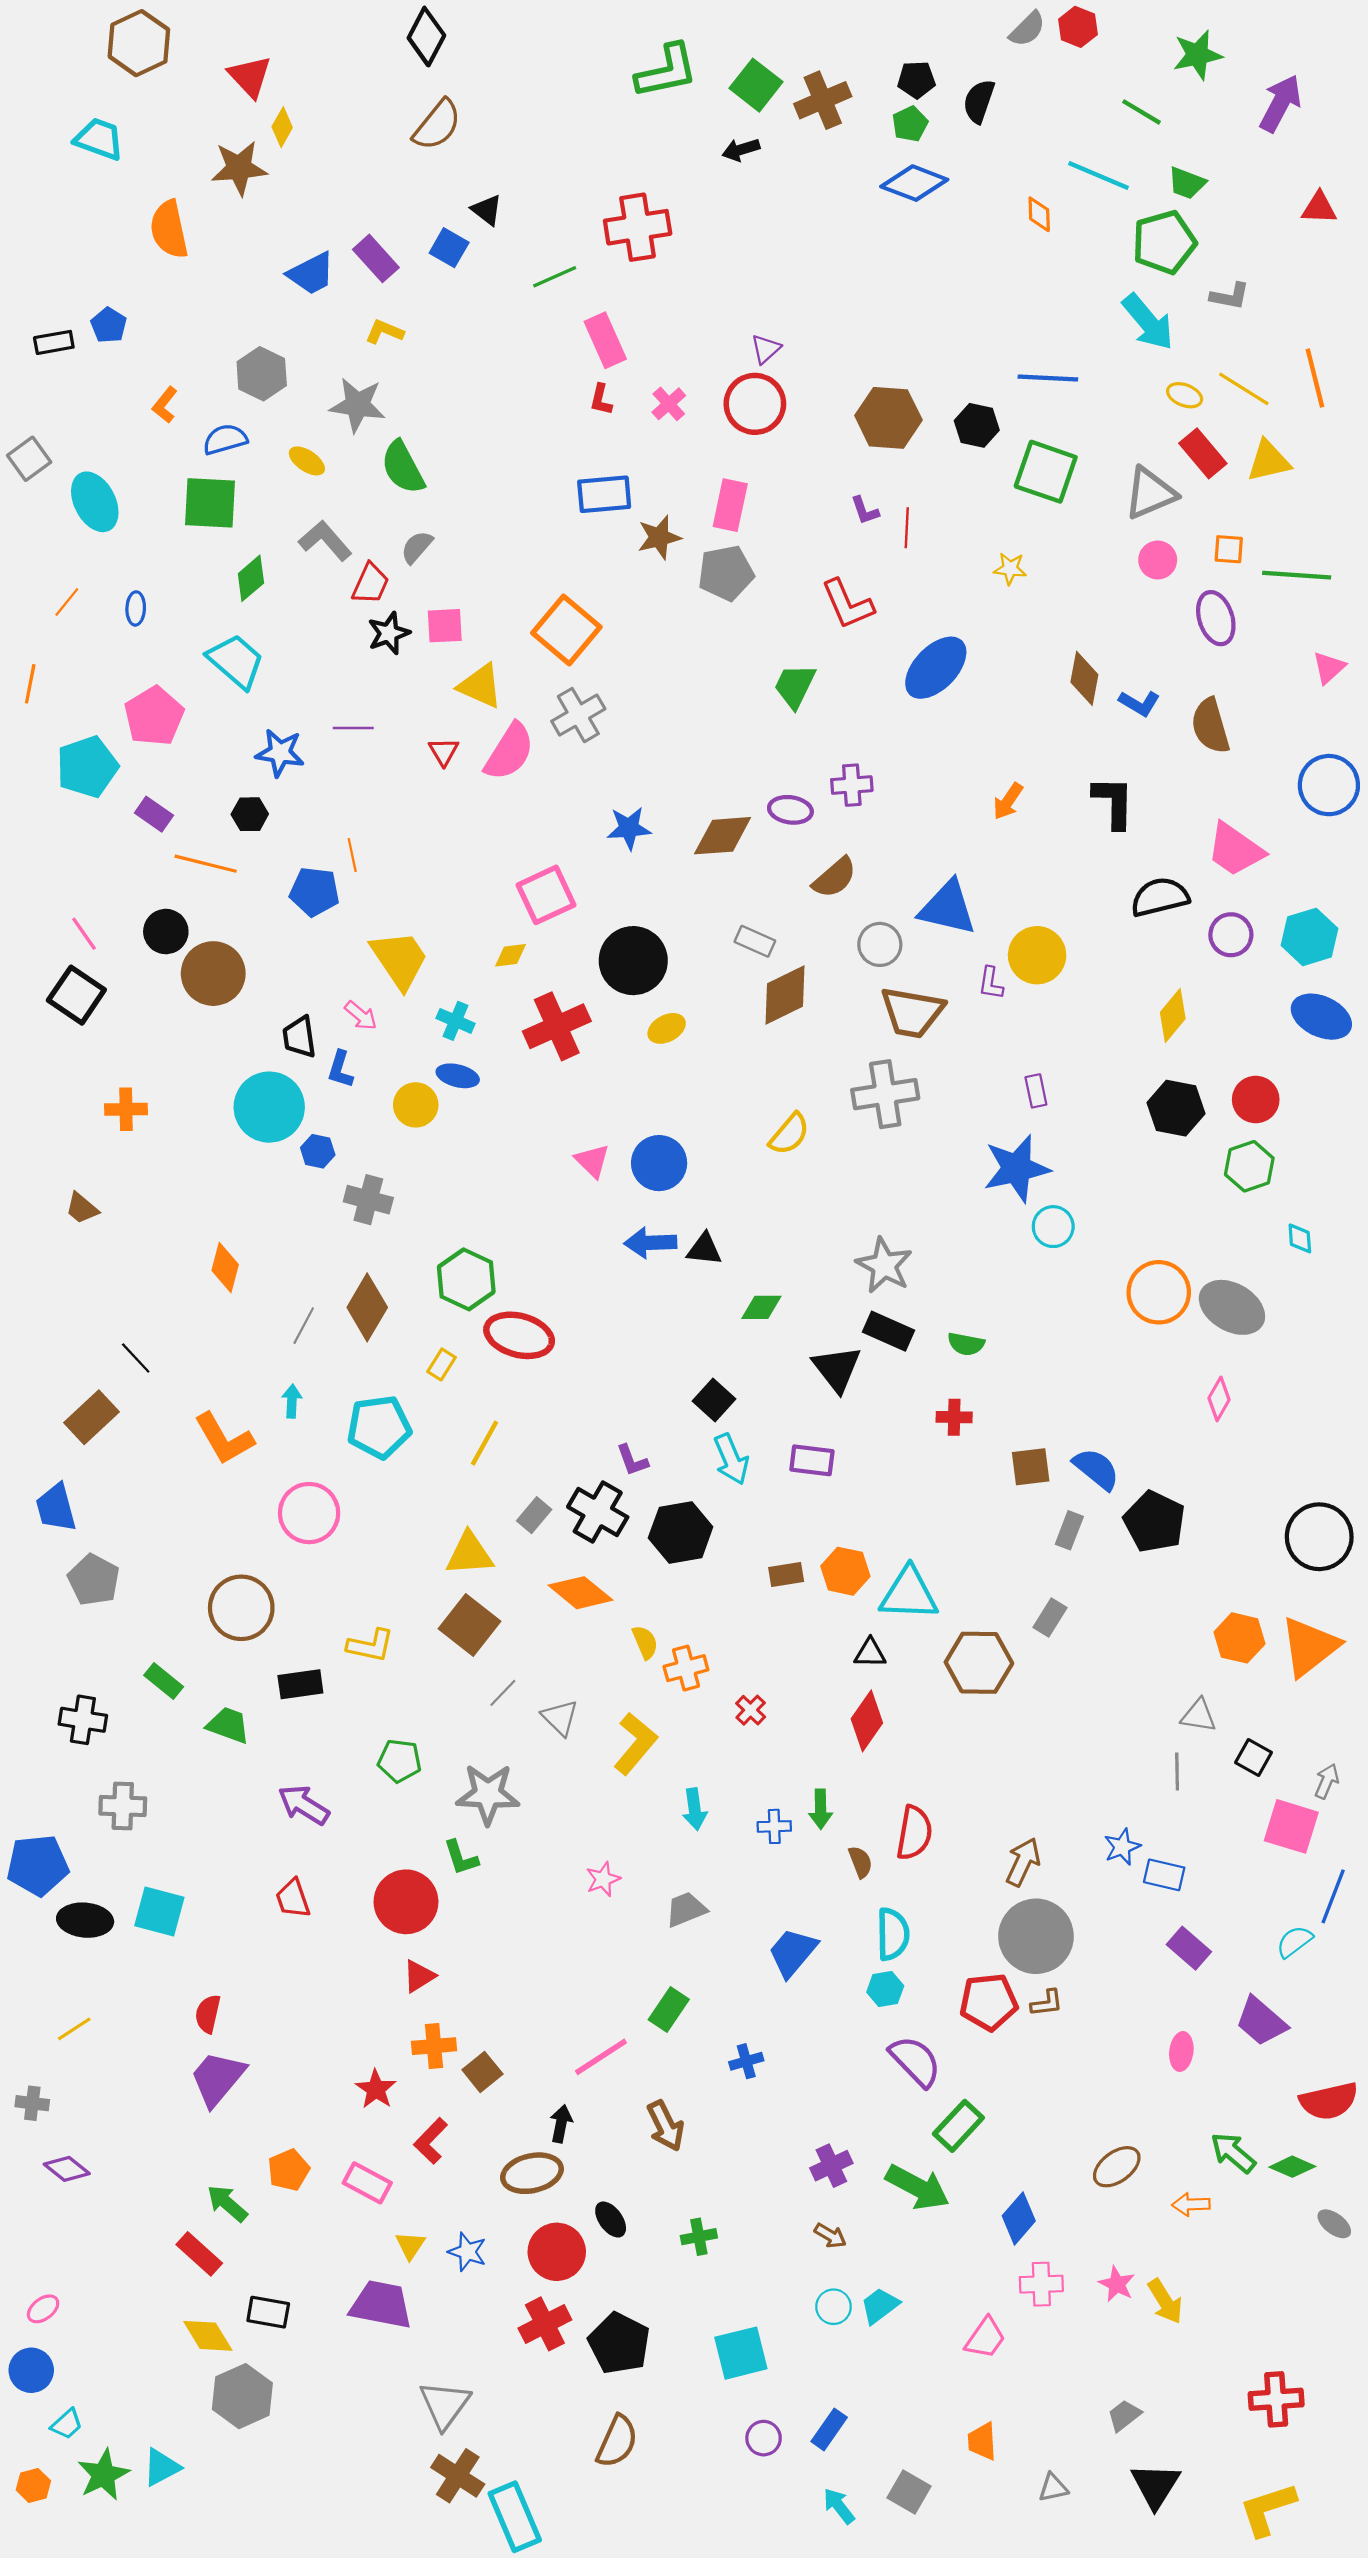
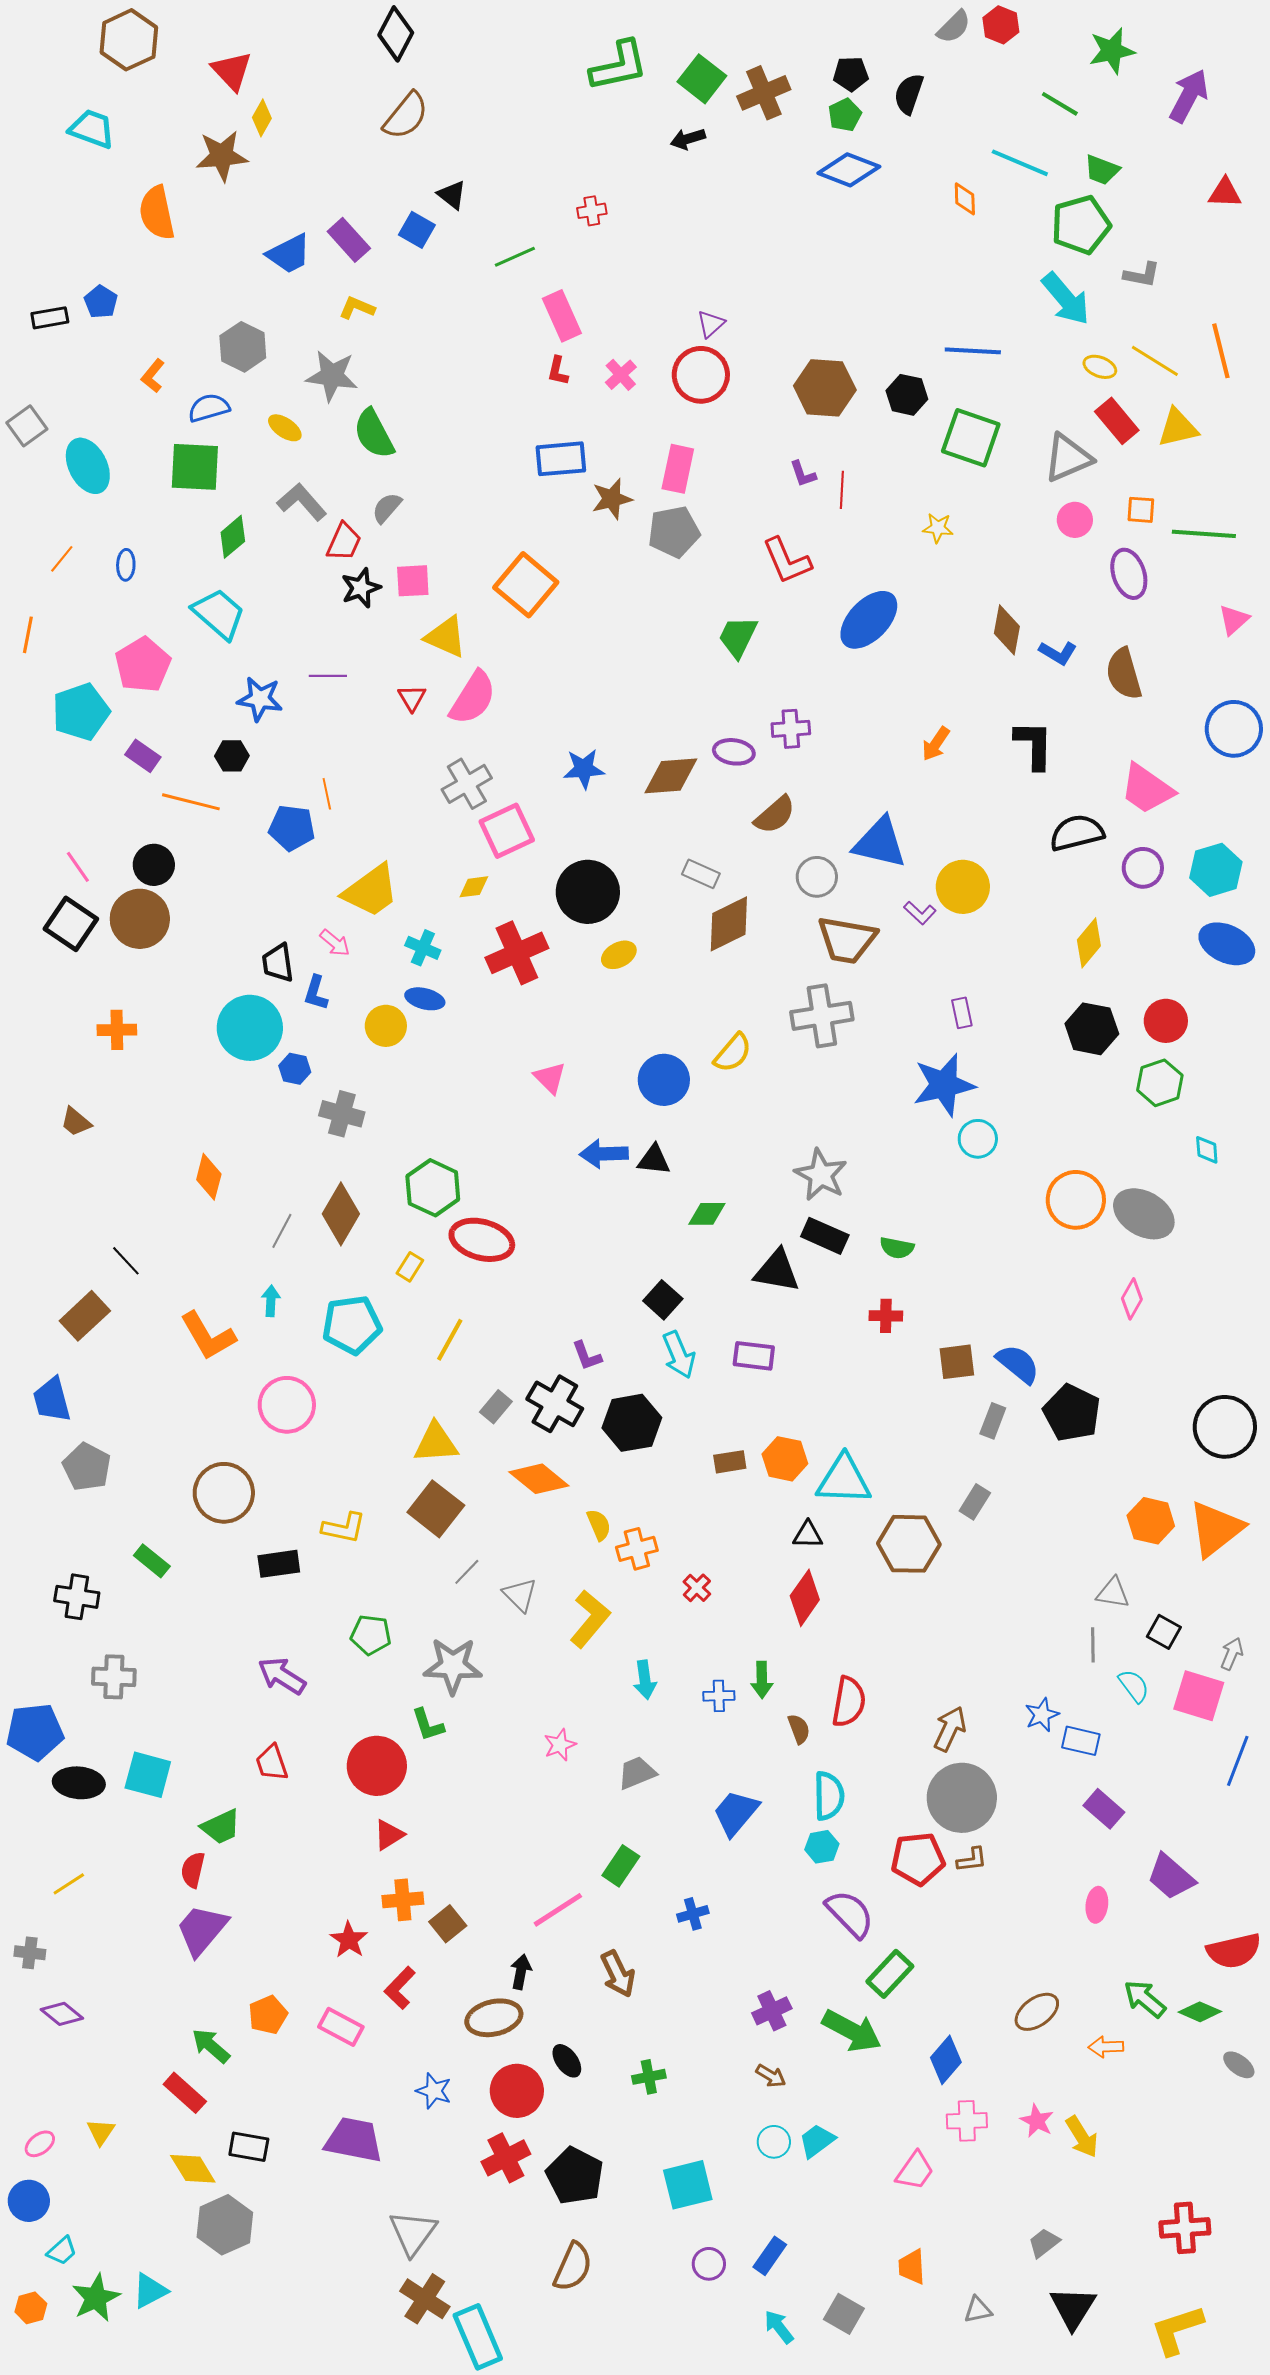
red cross: (638, 227) -> (592, 211), size x0.5
gray cross: (578, 715) -> (467, 784), moved
yellow trapezoid: (400, 960) -> (371, 891), turned 88
brown circle: (213, 974) -> (140, 919), moved
purple L-shape: (991, 983) -> (920, 913), turned -56
blue circle: (659, 1163) -> (664, 1080), moved
black triangle: (837, 1369) -> (777, 1271), turned -42
green trapezoid: (228, 1725) -> (221, 1827), moved, turned 135
cyan semicircle: (1294, 1942) -> (1134, 1686), moved, turned 90
yellow triangle: (410, 2245) -> (101, 2132), moved

